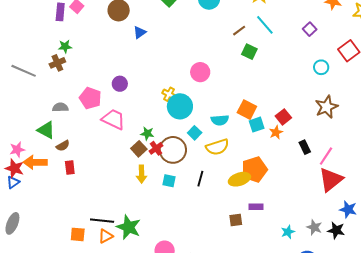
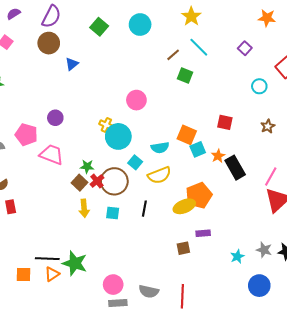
brown star: (327, 107) -> (268, 126), size x0.6
red square: (283, 117) -> (225, 122), moved, turned -35
black rectangle: (305, 147) -> (235, 168), moved, size x1.6

